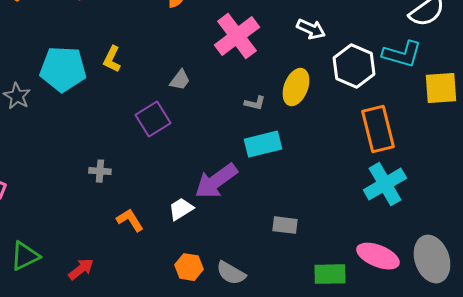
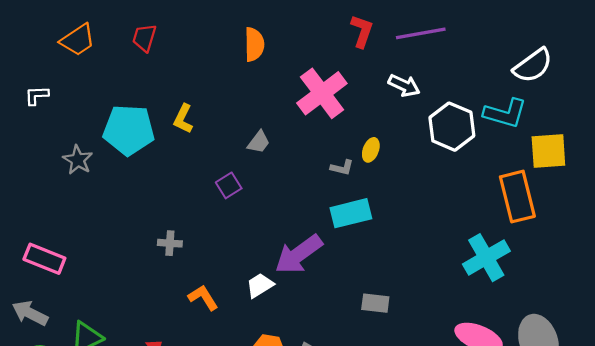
yellow ellipse: (296, 87) -> (371, 150), moved, size x0.6
purple square: (153, 119) -> (229, 185), size x0.7
orange rectangle: (378, 129) -> (517, 197), moved

